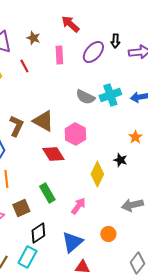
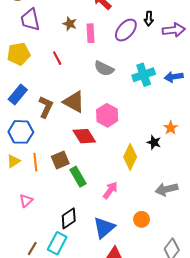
brown star: (33, 38) -> (70, 24), moved
red line: (24, 66) -> (57, 58), moved
gray semicircle: (85, 97) -> (104, 69), moved
orange star: (135, 137) -> (171, 128), moved
brown square: (21, 208) -> (60, 160), moved

